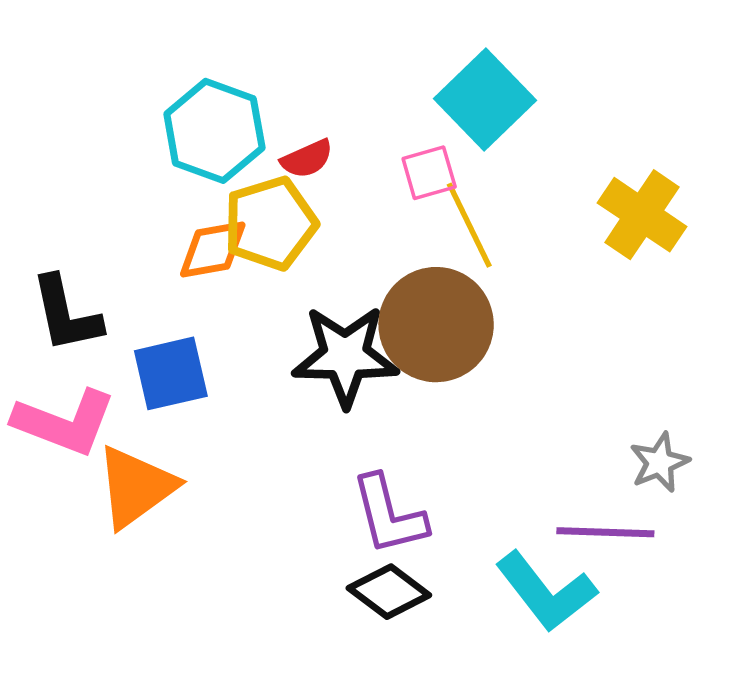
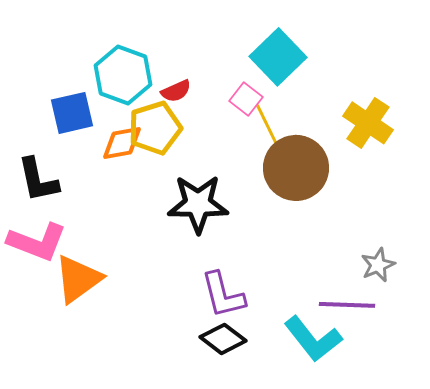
pink square: (429, 173) -> (246, 99), turned -36
brown circle: (436, 325) -> (296, 168), moved
blue square: (171, 373) -> (72, 113), moved

